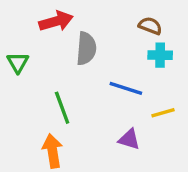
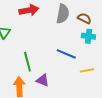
gray semicircle: (86, 49) -> (63, 14), moved
purple triangle: (129, 139) -> (43, 80), moved

